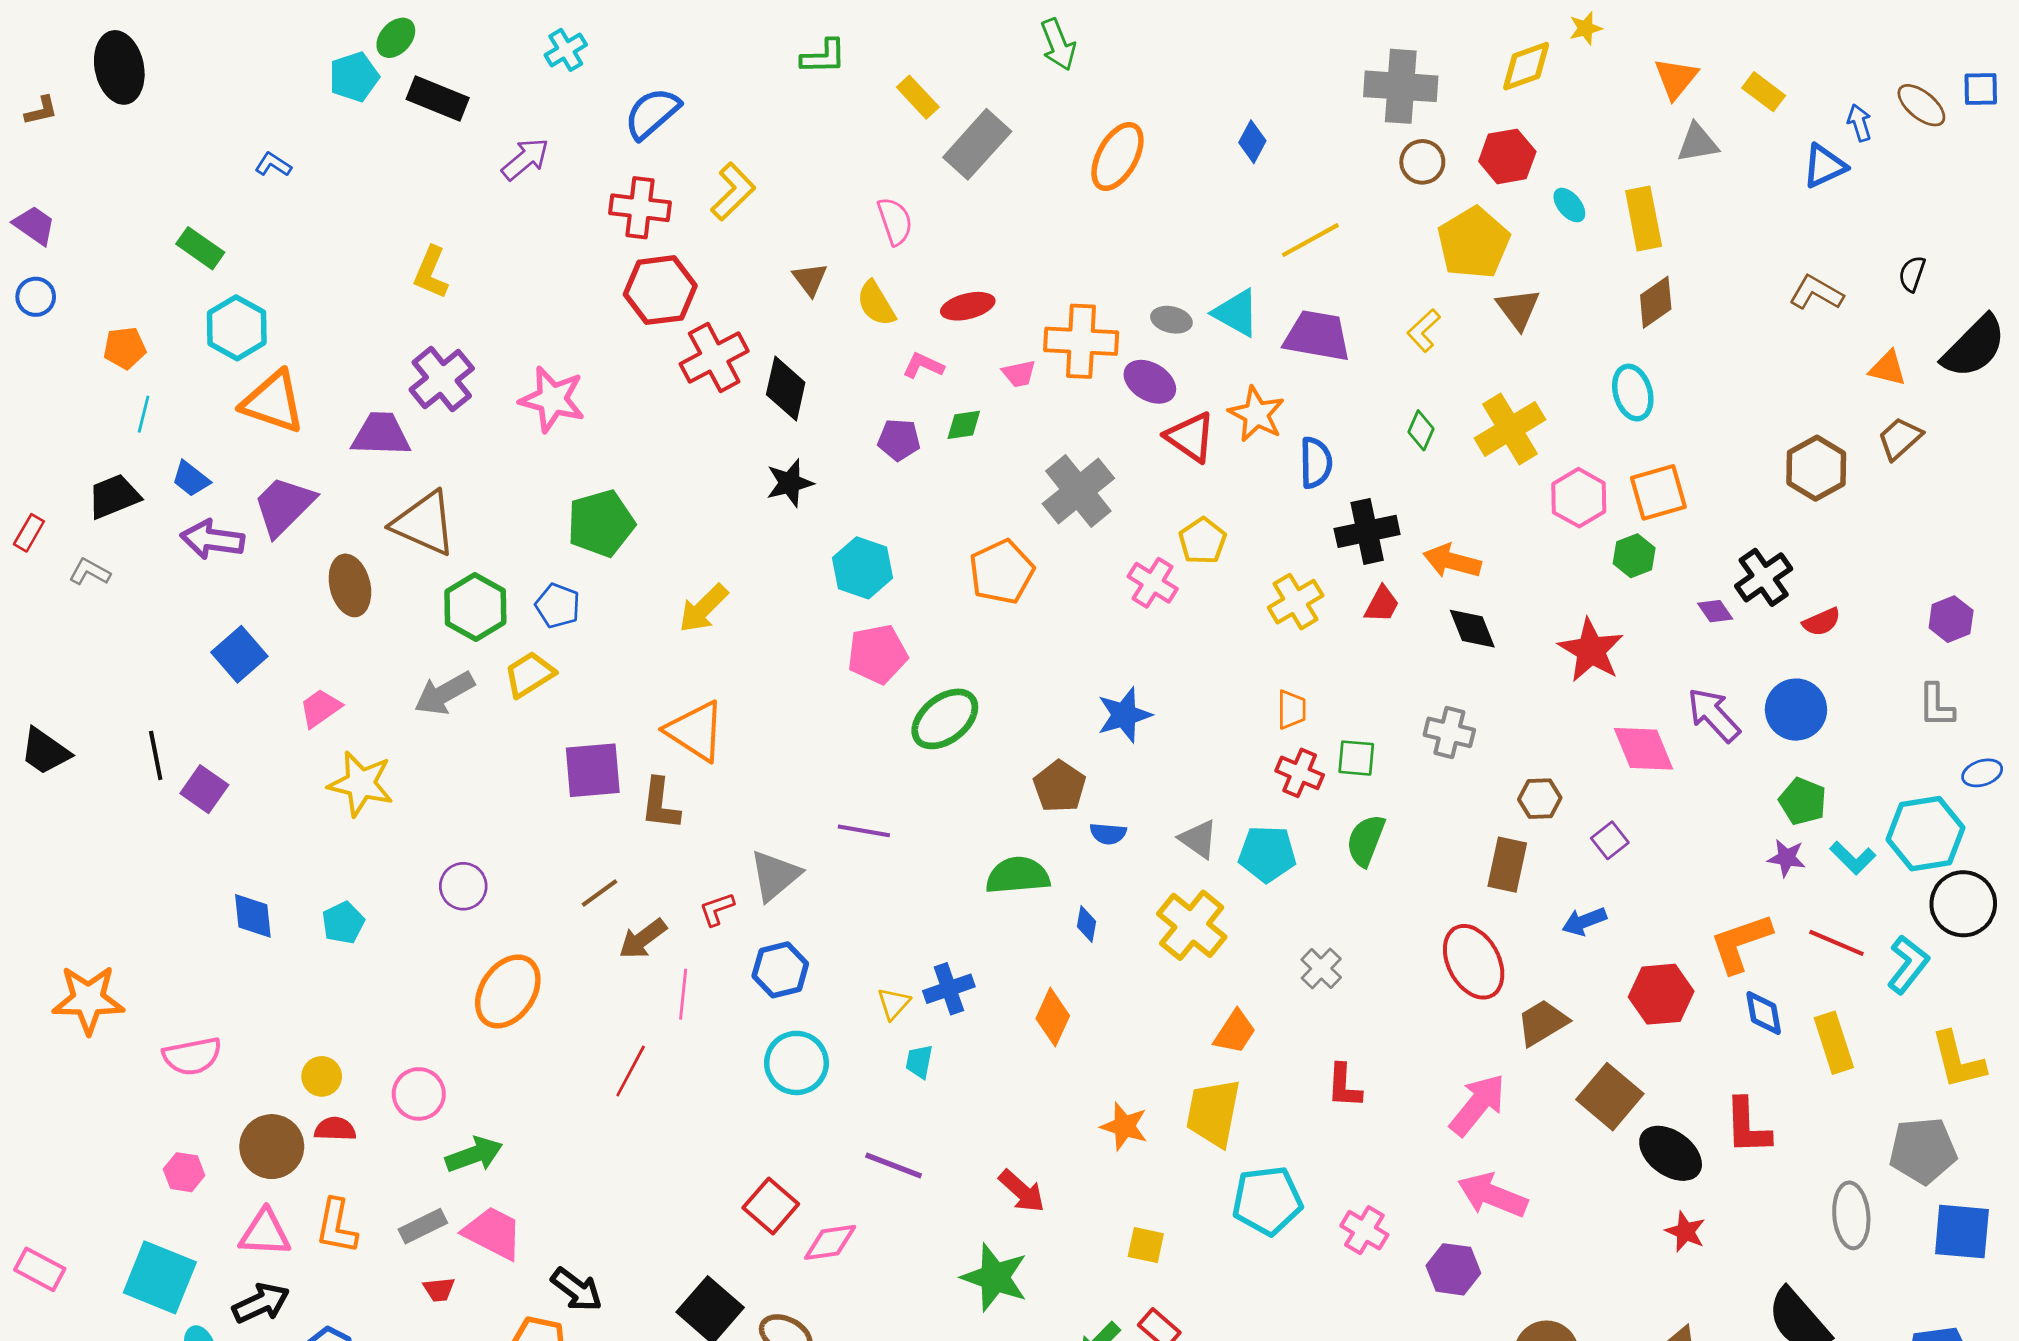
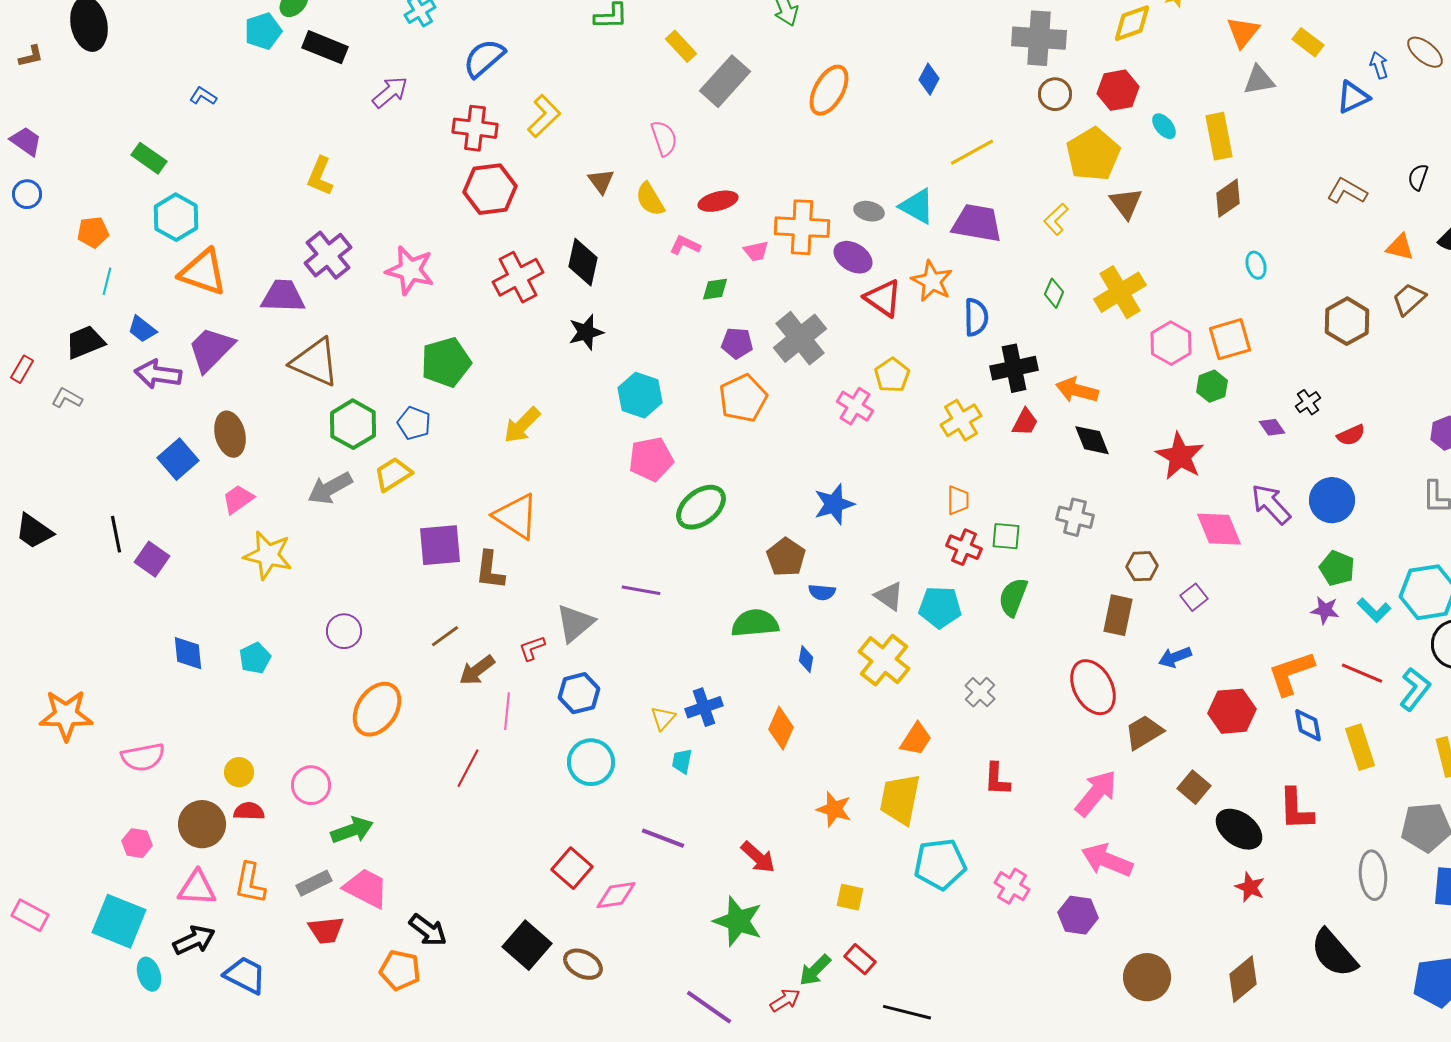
red cross: (714, 357) -> (518, 277), moved
cyan ellipse: (1633, 393) -> (1256, 265), moved, size x0.7
purple pentagon: (899, 440) -> (737, 343), moved
black cross: (1764, 577) -> (1308, 402), size x0.6
brown ellipse: (350, 585) -> (230, 434), moved
brown square: (1610, 1097) -> (1194, 787), size x0.7
red trapezoid: (439, 1290) -> (326, 930), size x1.5

